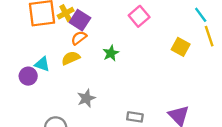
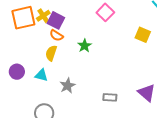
orange semicircle: (79, 38) -> (56, 35), turned -104
yellow semicircle: (71, 58) -> (51, 53), turned -42
cyan triangle: (42, 64) -> (41, 75), moved

